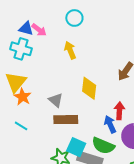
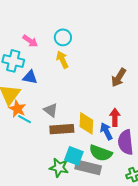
cyan circle: (74, 18) -> (63, 37), moved
blue triangle: (26, 29) -> (30, 77), moved
yellow diamond: (89, 88) -> (86, 123), moved
cyan line: (21, 126) -> (25, 119), moved

